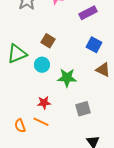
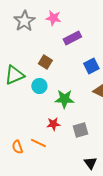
purple rectangle: (88, 13) -> (72, 38), moved
blue square: (94, 45) -> (91, 66), turned 35
red star: (44, 103) -> (53, 124), moved

